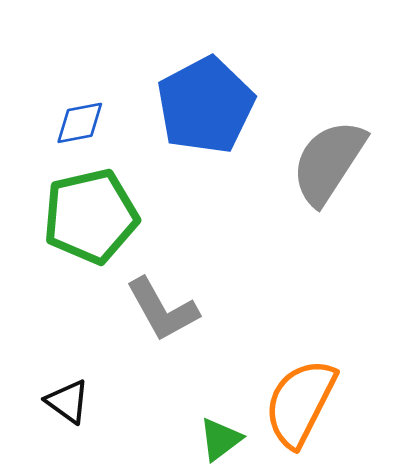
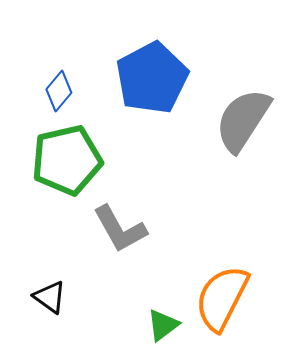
blue diamond: (80, 123) -> (59, 91), turned -39

